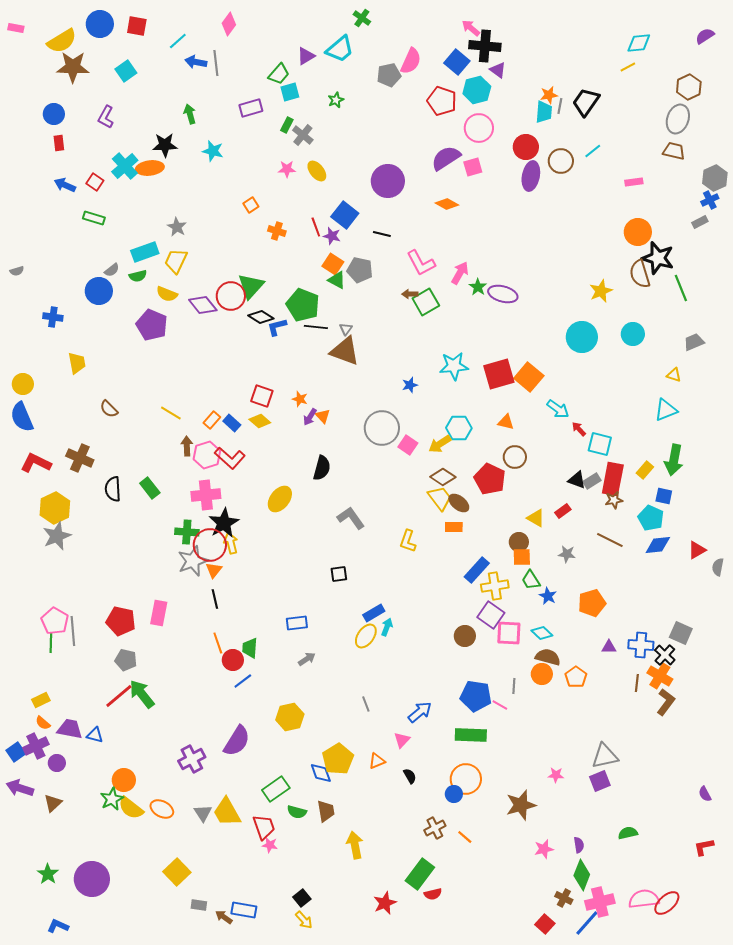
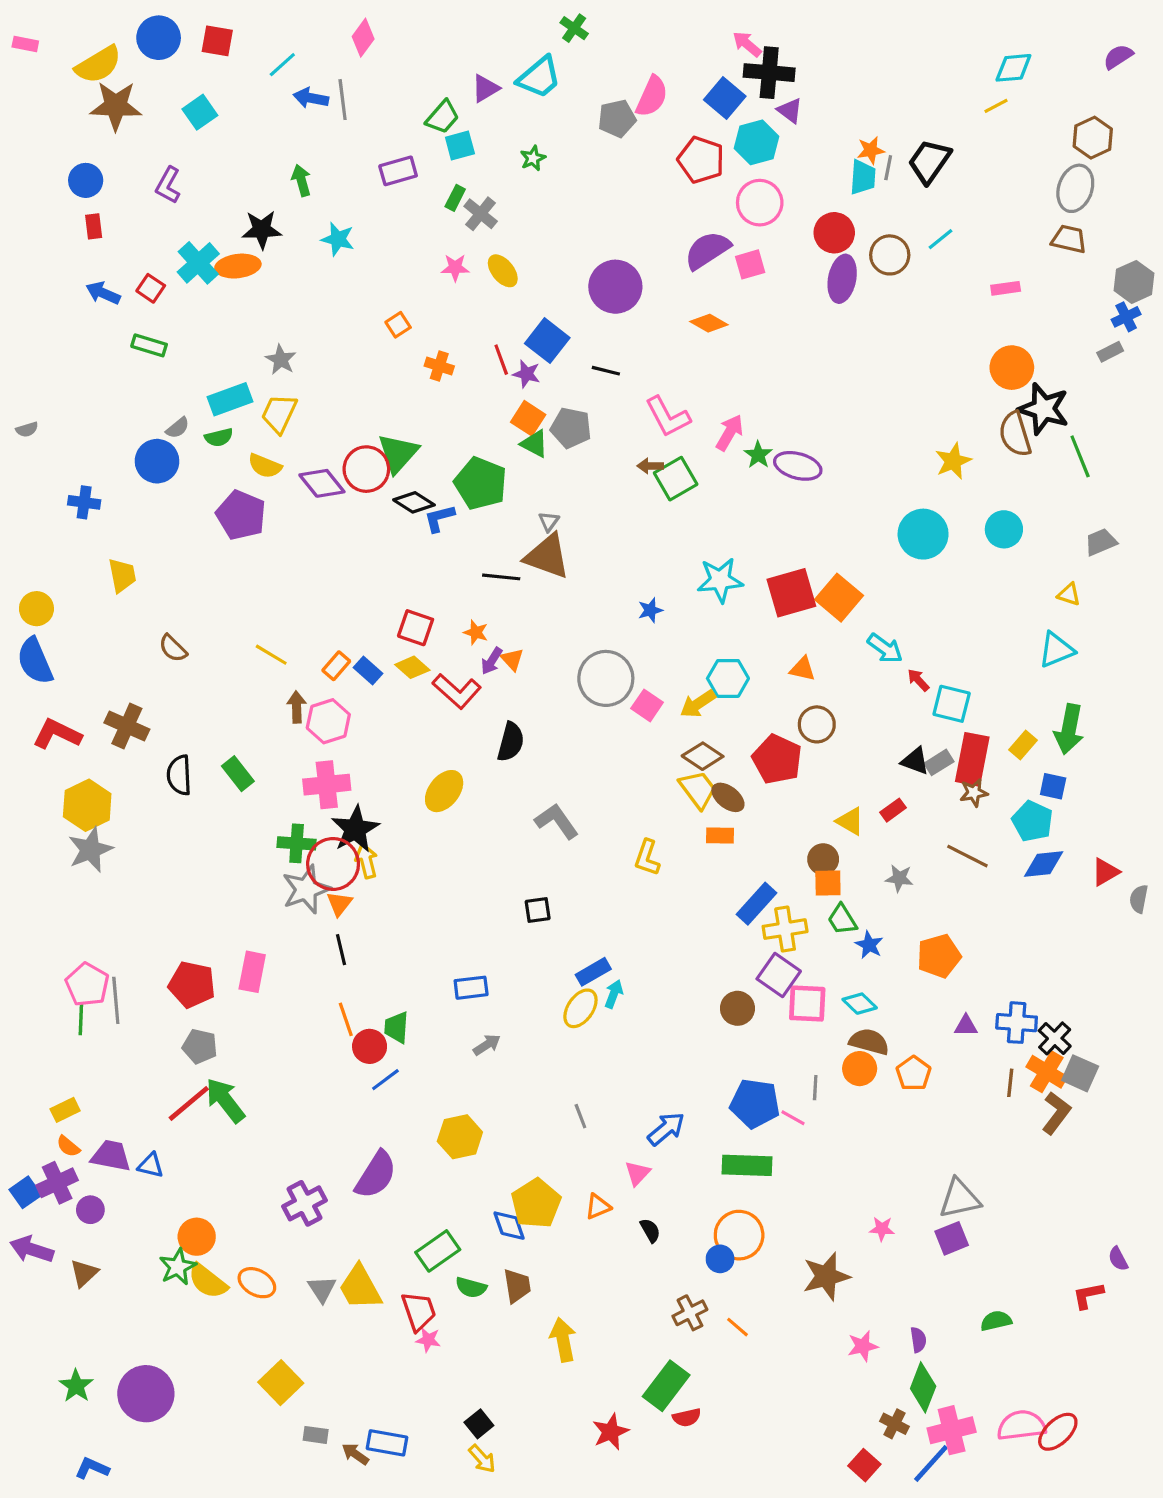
black line: (316, 327) -> (501, 577), moved
red L-shape: (230, 458) -> (457, 691), moved
gray square: (681, 633) -> (1080, 1073), moved
red L-shape: (704, 847) -> (1088, 1295), moved

